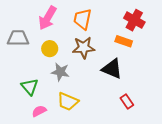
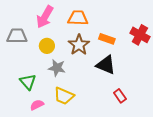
orange trapezoid: (82, 19) -> (78, 18), turned 80
red cross: (134, 20) -> (140, 35), moved
orange rectangle: (124, 41) -> (107, 39), moved
brown star: (84, 48) -> (79, 45), turned -30

